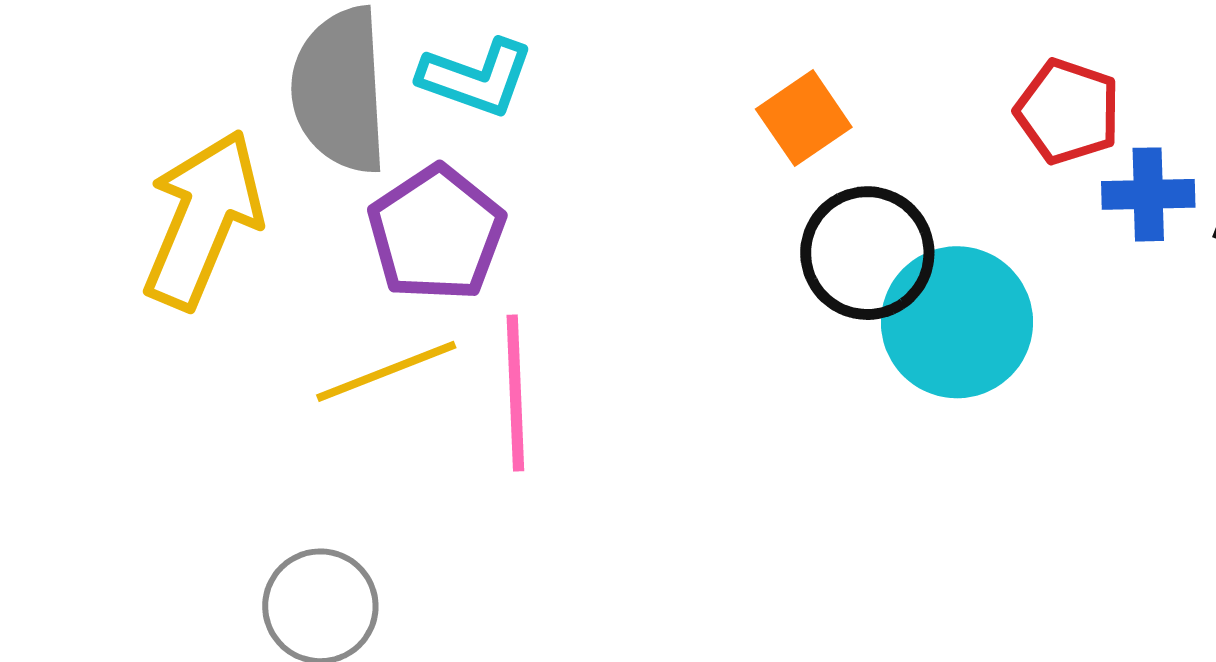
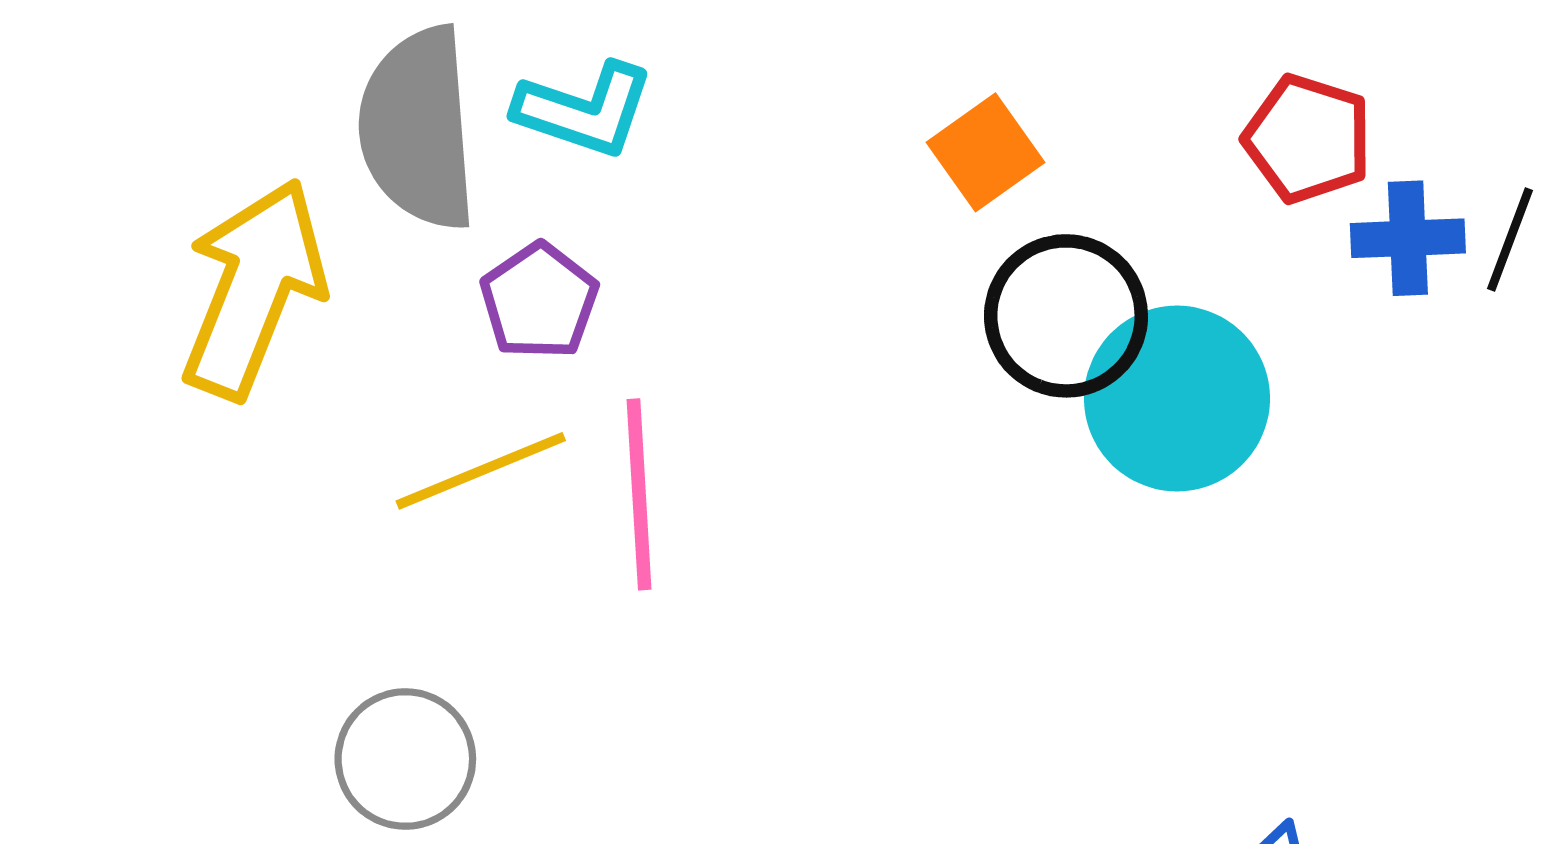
purple pentagon: (436, 233) -> (539, 301), size x0.7

